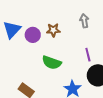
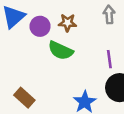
green semicircle: (52, 63) -> (61, 50), moved

